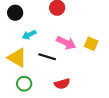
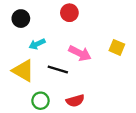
yellow square: (91, 44) -> (117, 47), moved
green circle: (24, 84) -> (41, 101), moved

